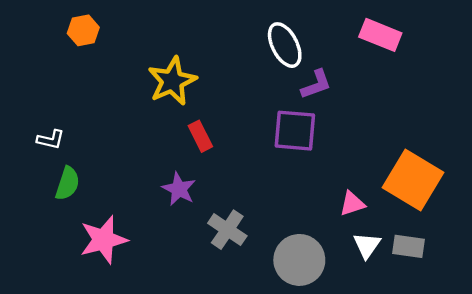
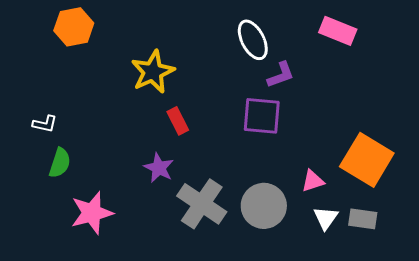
orange hexagon: (83, 30) -> (74, 27), size x1.4
gray cross: (227, 230) -> (202, 204), size x1.4
gray circle: (299, 260) -> (264, 206), moved

